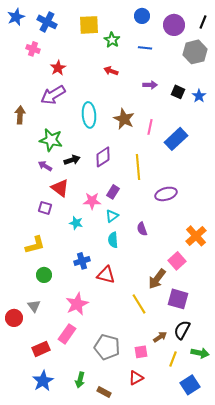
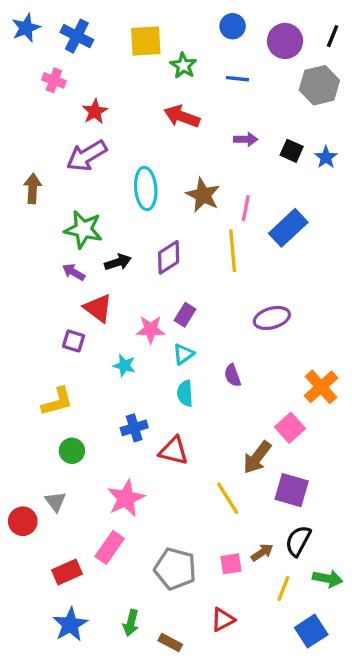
red arrow: (111, 71) -> (182, 116), size x1.5
yellow line: (138, 167) -> (233, 251), moved
pink square: (141, 352) -> (231, 564), moved

